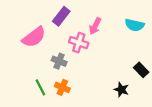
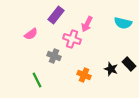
pink semicircle: (34, 37) -> (31, 34), size x0.6
orange cross: (62, 87) -> (84, 75), moved
black star: (121, 90) -> (111, 69), moved

